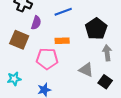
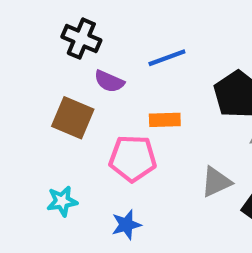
purple semicircle: (36, 23) -> (109, 81), turned 96
gray triangle: (86, 70) -> (216, 182), turned -49

